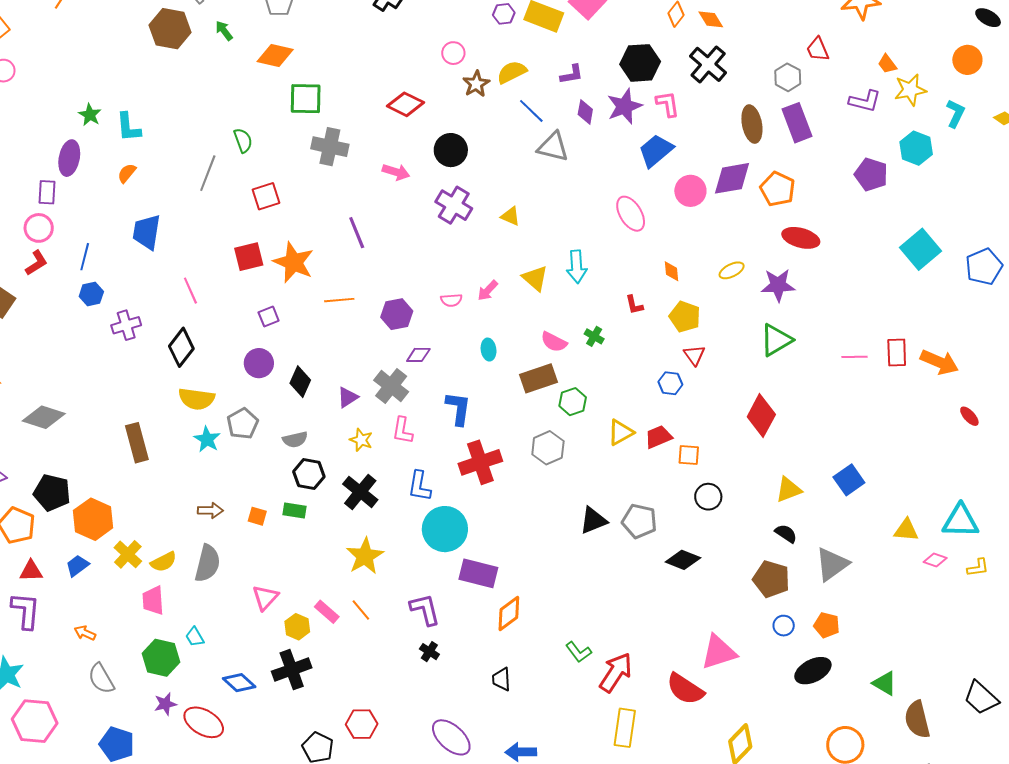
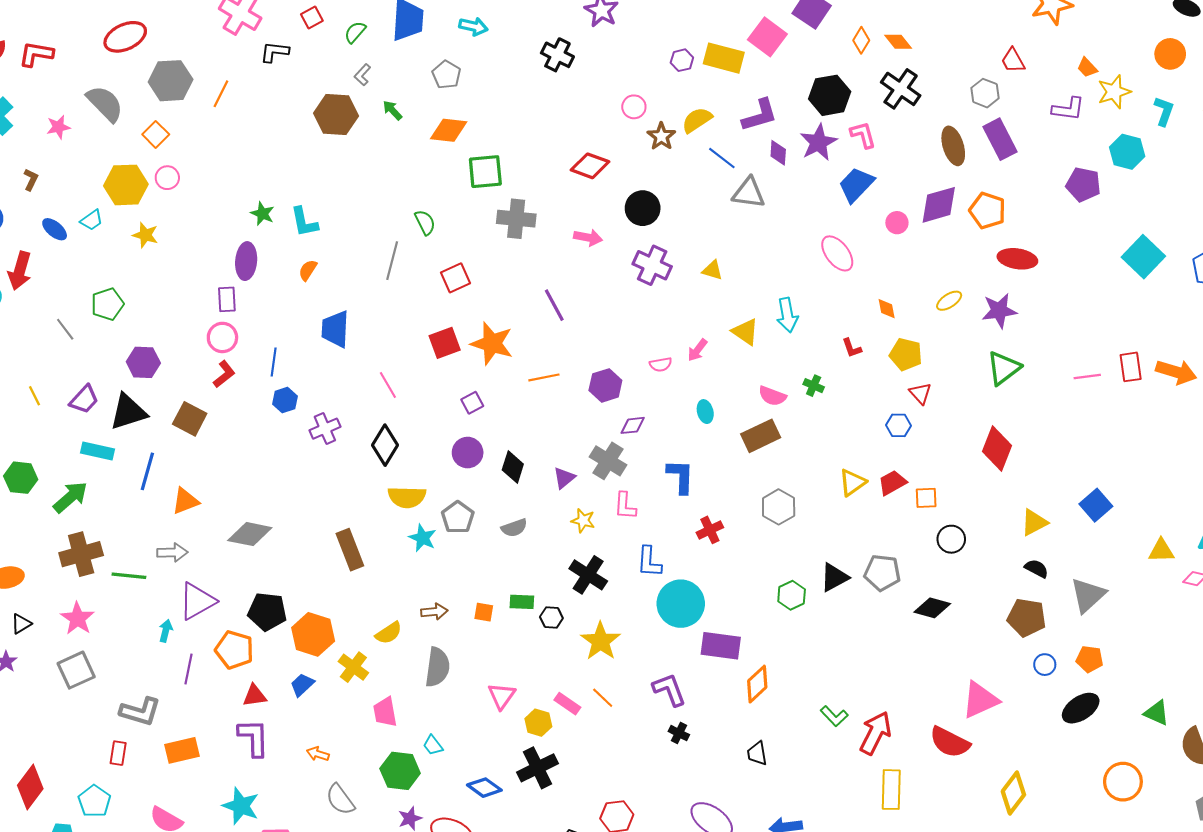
purple L-shape: (572, 74) -> (760, 115), size x1.5
pink circle: (690, 191) -> (897, 223), size x0.7
green hexagon: (573, 402) -> (792, 595), moved
red cross: (480, 462) -> (710, 530), size x0.6
black hexagon: (309, 474) -> (551, 618), moved, size x0.7
yellow semicircle: (164, 562) -> (389, 633), moved

